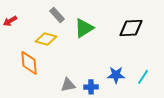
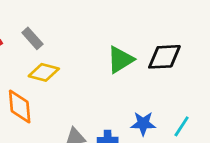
gray rectangle: (57, 15) -> (32, 38), moved
green triangle: (84, 28) -> (120, 60), moved

